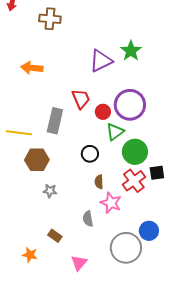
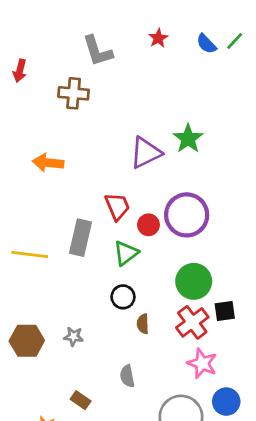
green triangle: (115, 132) -> (126, 253), moved
black circle: (90, 154) -> (123, 297), moved
brown hexagon: (37, 160) -> (27, 341), moved
pink star: (111, 203) -> (202, 363), moved
blue circle: (149, 231) -> (226, 402), moved

